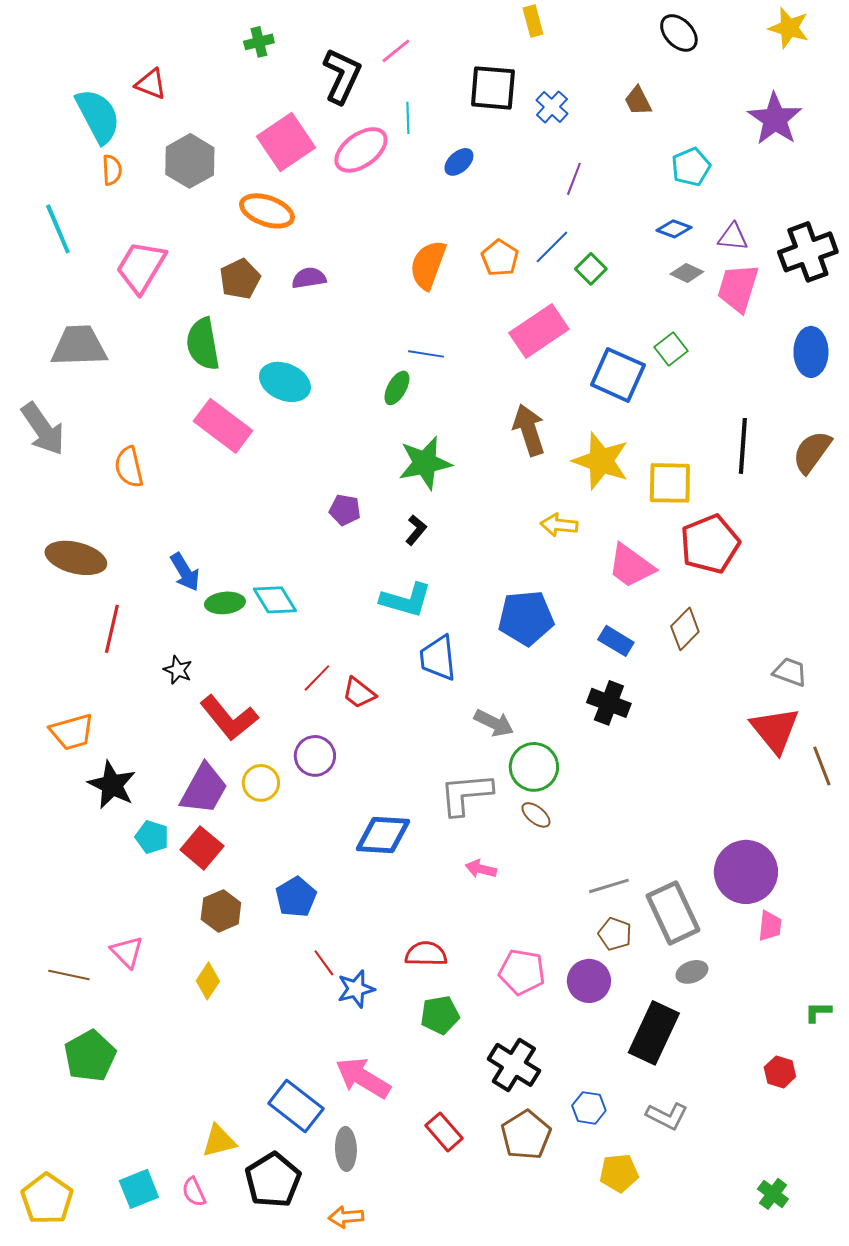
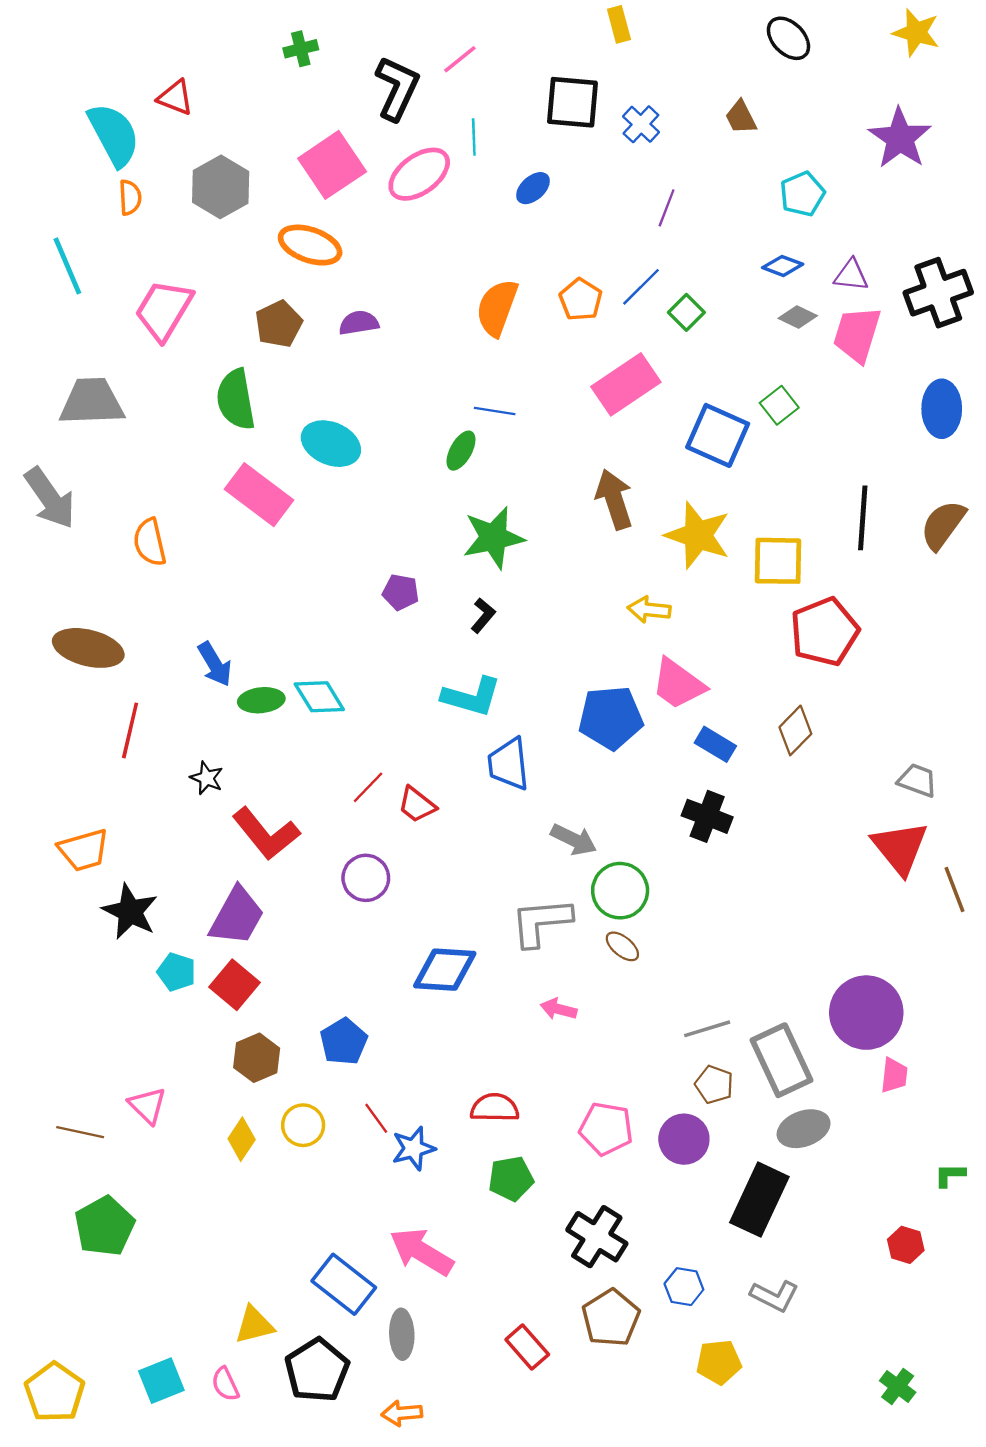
pink trapezoid: (631, 566) -> (678, 684), moved
yellow circle: (261, 783) -> (303, 1125), moved
gray ellipse: (692, 972) -> (804, 1129), size x1.4
red rectangle: (444, 1132) -> (527, 1347), moved

